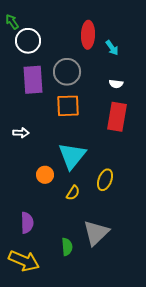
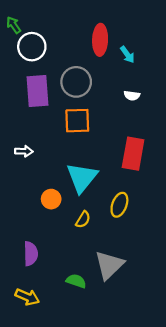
red rectangle: (117, 117) -> (133, 154), moved
green semicircle: (67, 247) -> (76, 281), turned -66
yellow arrow: (24, 261) -> (27, 297), size x0.7

